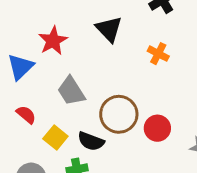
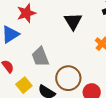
red star: (53, 41) -> (26, 13), moved

